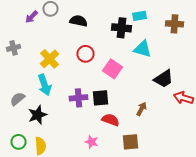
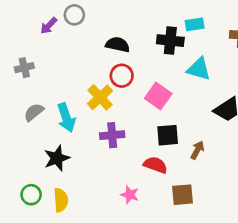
black semicircle: (78, 21) -> (118, 45), moved
yellow cross: (50, 59) -> (100, 97), moved
black square: (100, 98) -> (168, 135), moved
gray semicircle: (18, 99) -> (34, 112), moved

